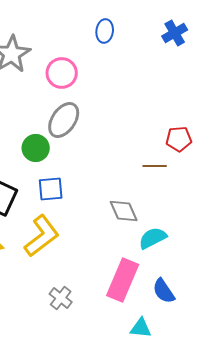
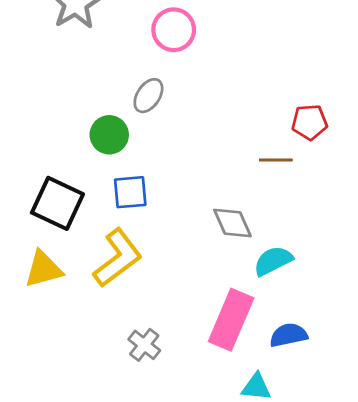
pink circle: (62, 73) -> (174, 30), moved
gray ellipse: (64, 120) -> (148, 96), size x0.7
blue semicircle: (164, 291) -> (289, 335), turned 112

